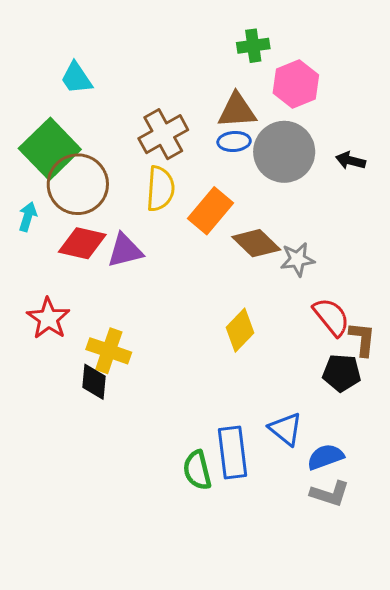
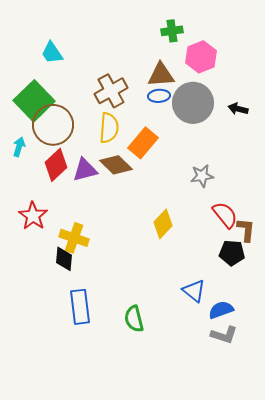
red diamond: (82, 243) -> (56, 165), turned -56
brown diamond: (256, 243) -> (116, 165), moved
blue rectangle: (233, 452) -> (80, 307), moved

